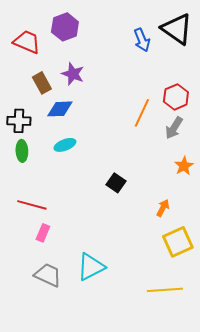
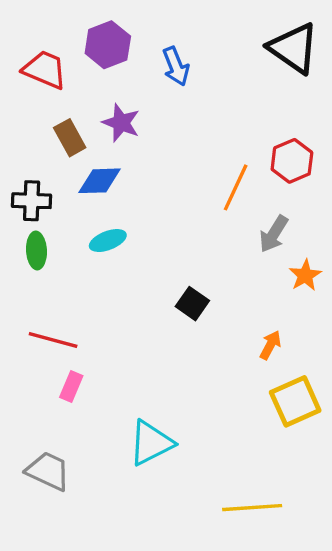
blue arrow: (142, 40) -> (176, 66), moved
gray arrow: (174, 128) -> (274, 234), moved
gray trapezoid: (48, 275) -> (48, 471), moved
yellow line: (165, 290) -> (252, 508), moved

